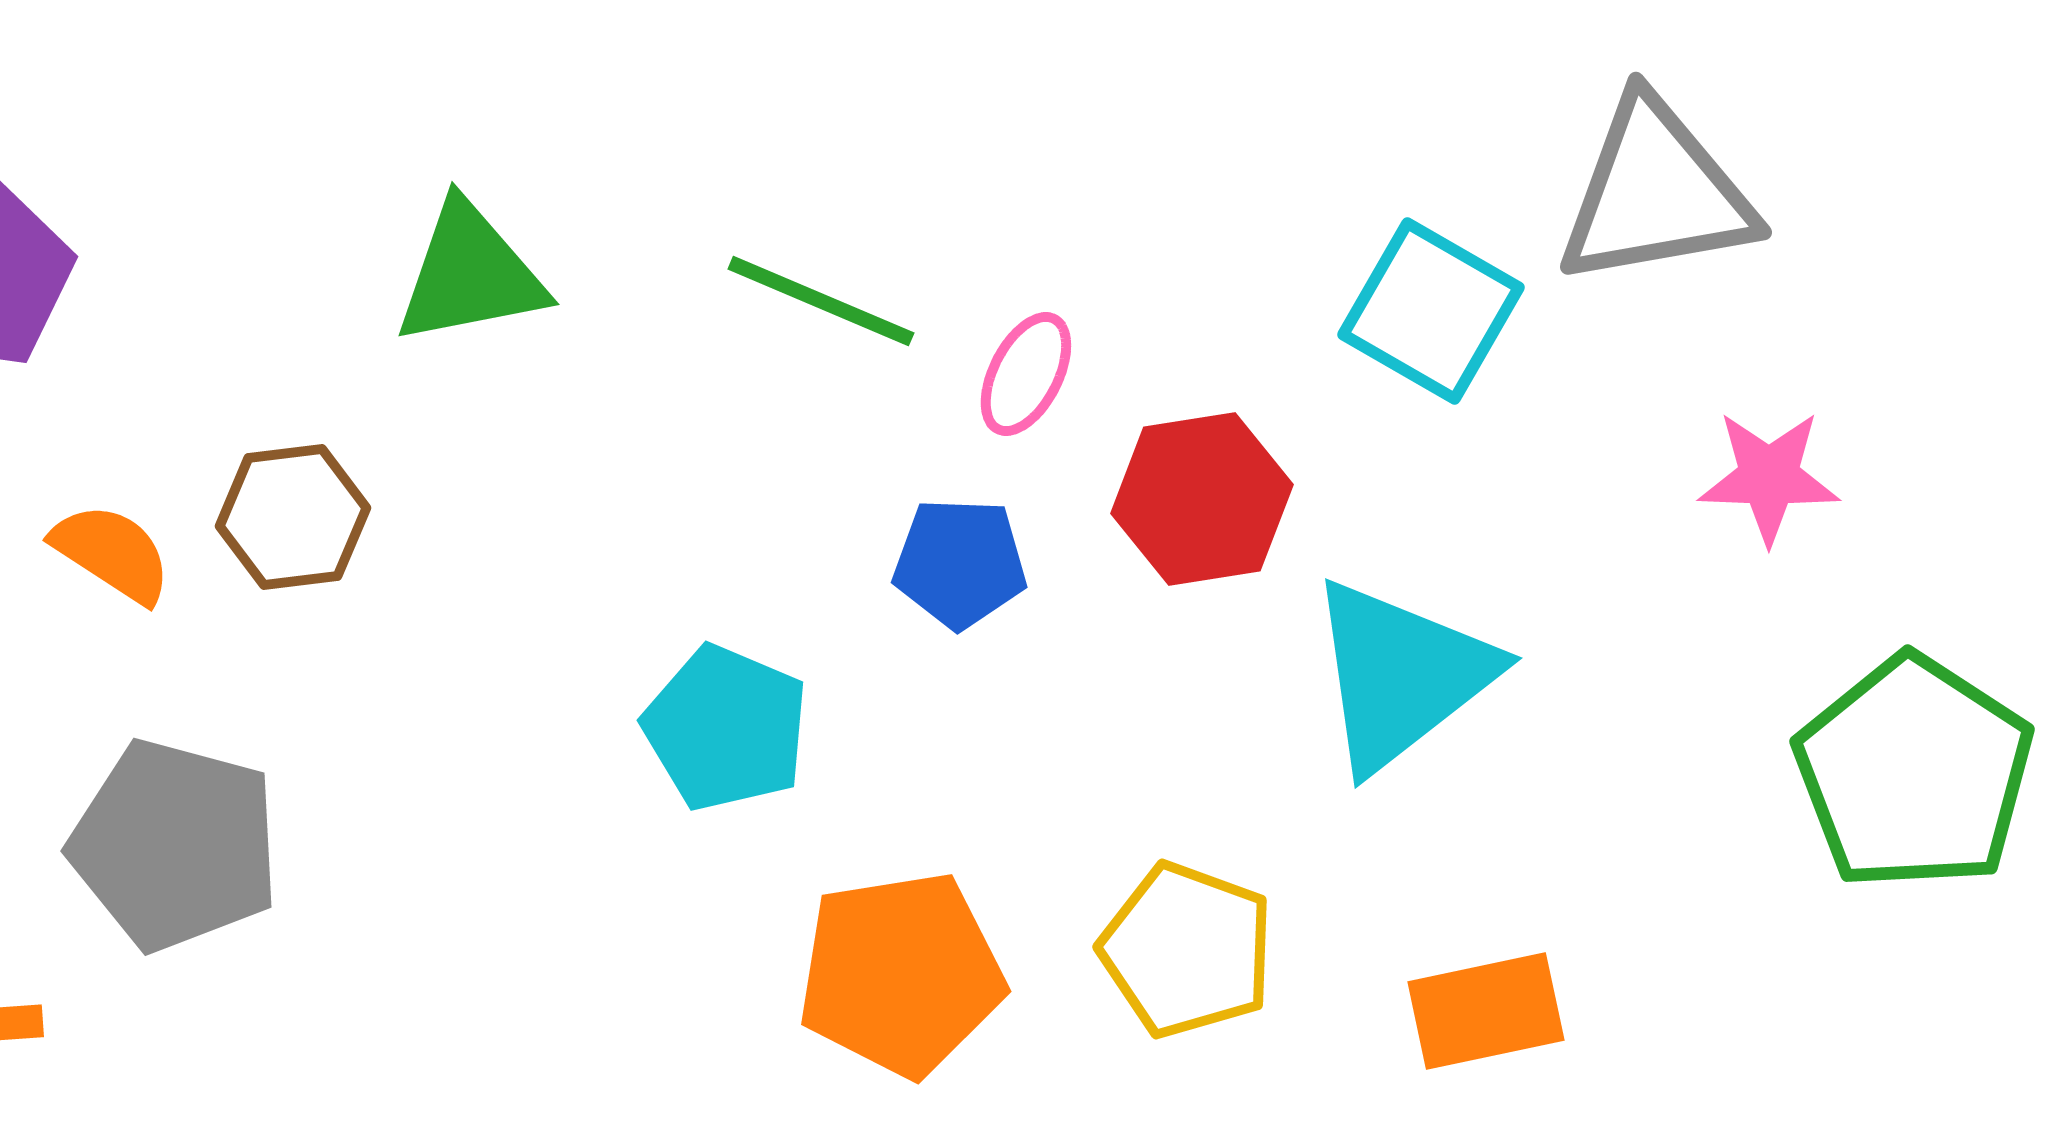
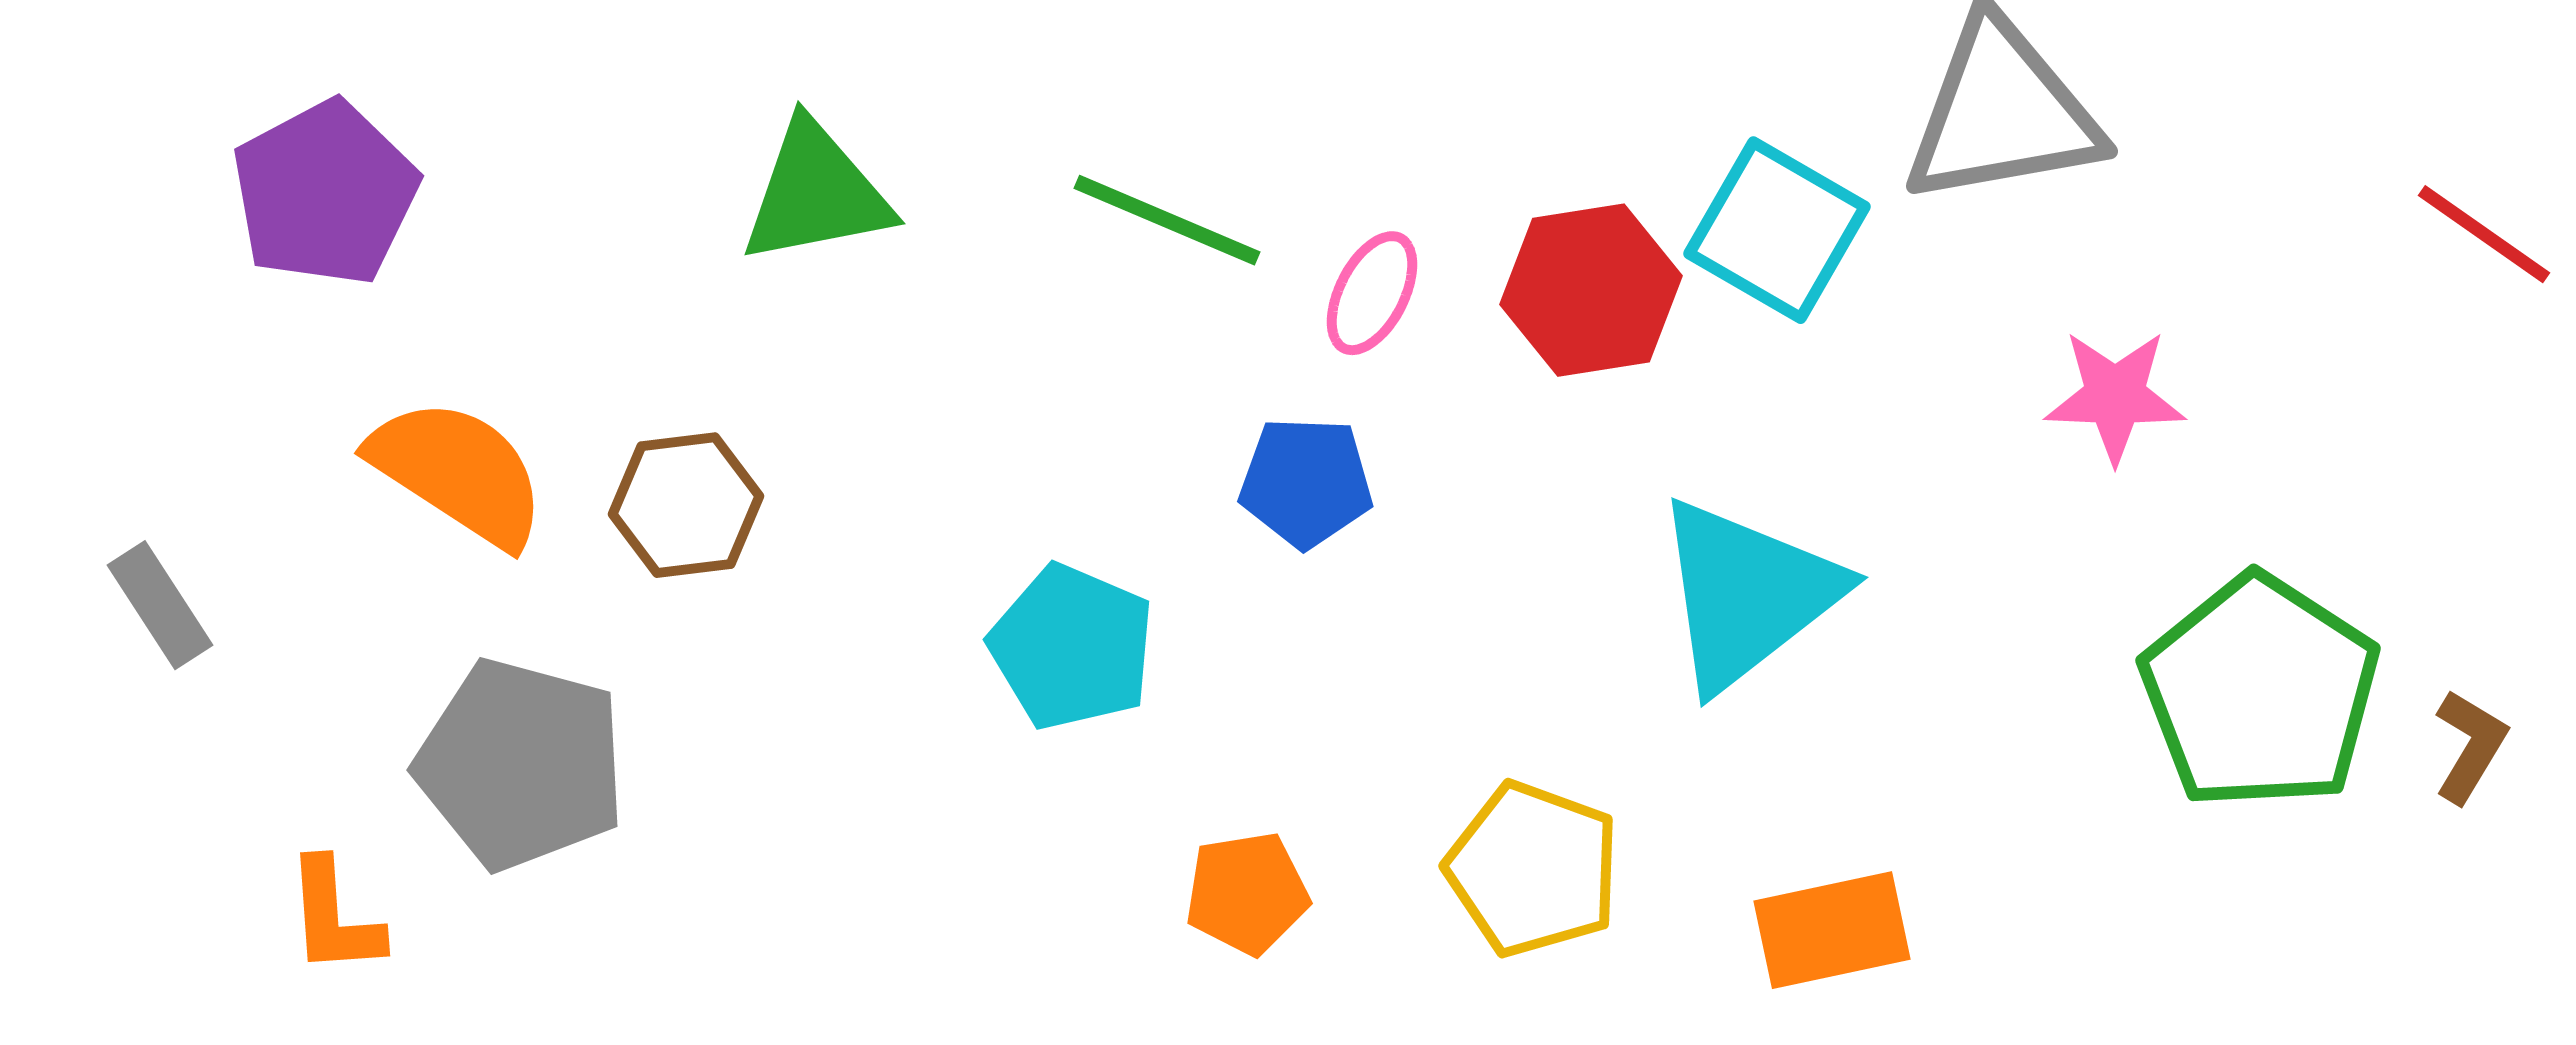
red hexagon: (1202, 499) -> (1591, 290), moved
brown hexagon: (293, 517) -> (686, 505), moved
orange semicircle: (112, 553) -> (458, 472), size x1.5
orange pentagon: (901, 974) -> (1247, 893), size x0.6

